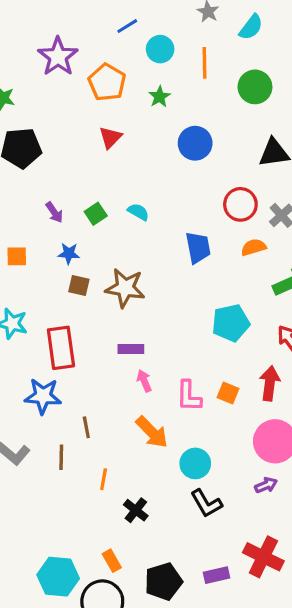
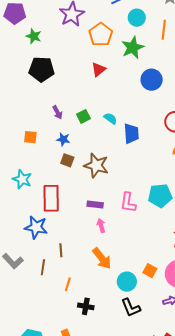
green star: (159, 97) -> (133, 48), size x1.6
blue trapezoid: (198, 248) -> (131, 134), moved
orange square: (228, 393) -> (150, 271), moved
pink L-shape: (189, 396) -> (128, 203), moved
black cross: (136, 510) -> (86, 306), turned -35

